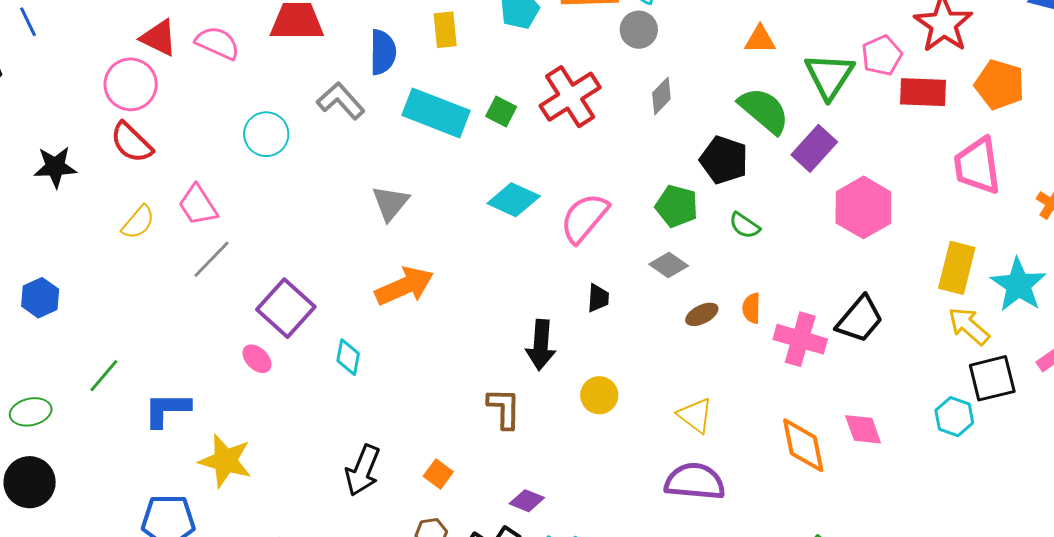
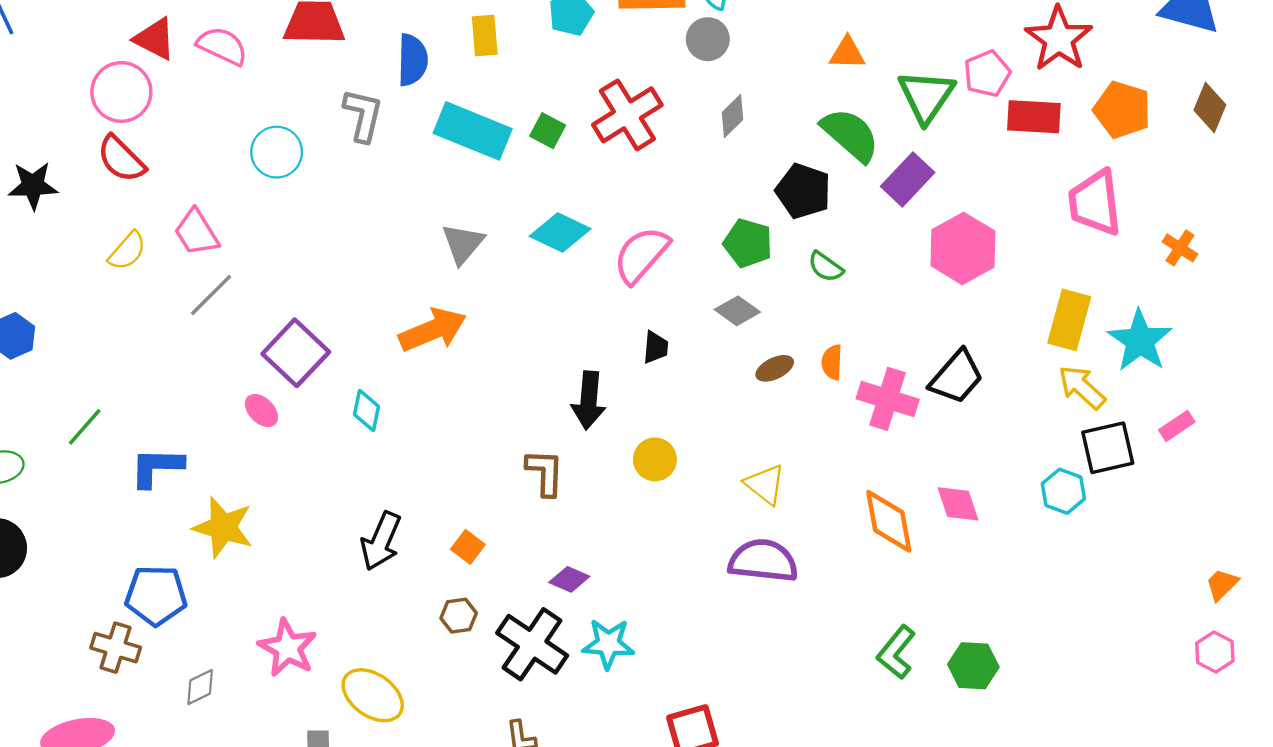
gray L-shape: (341, 101) -> (363, 115), turned 54
gray triangle: (390, 203) -> (463, 244), moved

